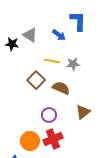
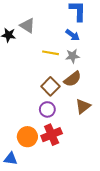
blue arrow: (59, 35) -> (72, 35), moved
brown square: (36, 80) -> (50, 86), moved
brown semicircle: (61, 88) -> (72, 79), moved, turned 120

